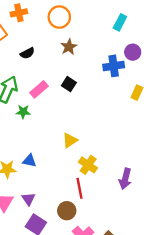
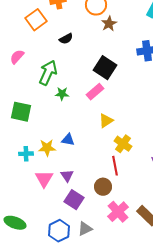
brown star: (69, 47) -> (109, 24), moved
black square: (69, 84) -> (105, 68), size x1.6
pink rectangle: (39, 89) -> (95, 92), moved

